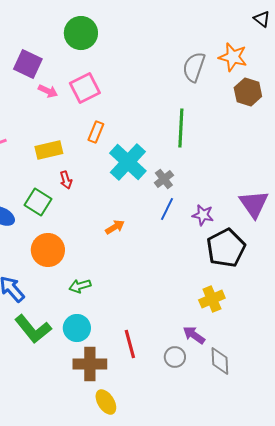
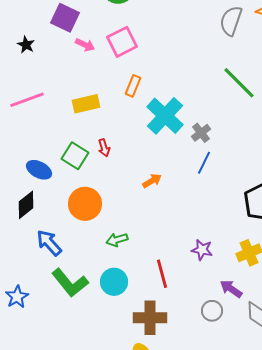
green line: (181, 128) -> (239, 83), moved, turned -48
red arrow: (66, 180) -> (104, 148), moved
purple star: (203, 215) -> (202, 250), moved
red line: (130, 344) -> (162, 274), moved
brown cross: (90, 364) -> (150, 318), moved

